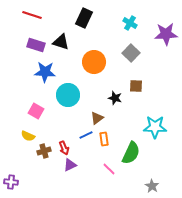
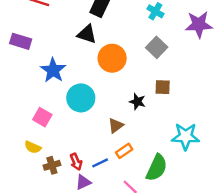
black triangle: (61, 42) -> (87, 34), moved
purple rectangle: (36, 45) -> (21, 41), moved
blue star: (45, 72) -> (53, 70), turned 30
blue line: (86, 135) -> (100, 163), moved
orange rectangle: (104, 139) -> (124, 151), turned 64

